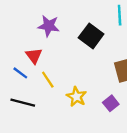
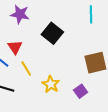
purple star: (49, 26) -> (20, 14), moved
black square: (91, 36) -> (52, 33), moved

